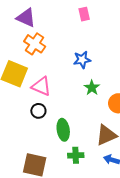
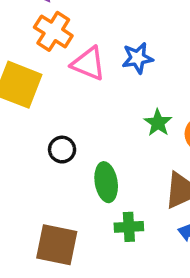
pink triangle: (41, 86) -> (88, 64), moved
green star: (92, 88) -> (158, 123), moved

